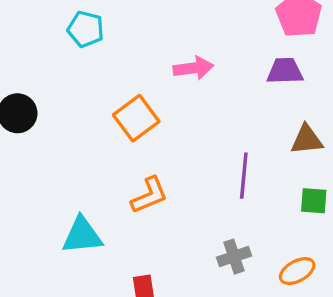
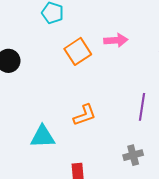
orange square: (136, 118) -> (78, 51), moved

